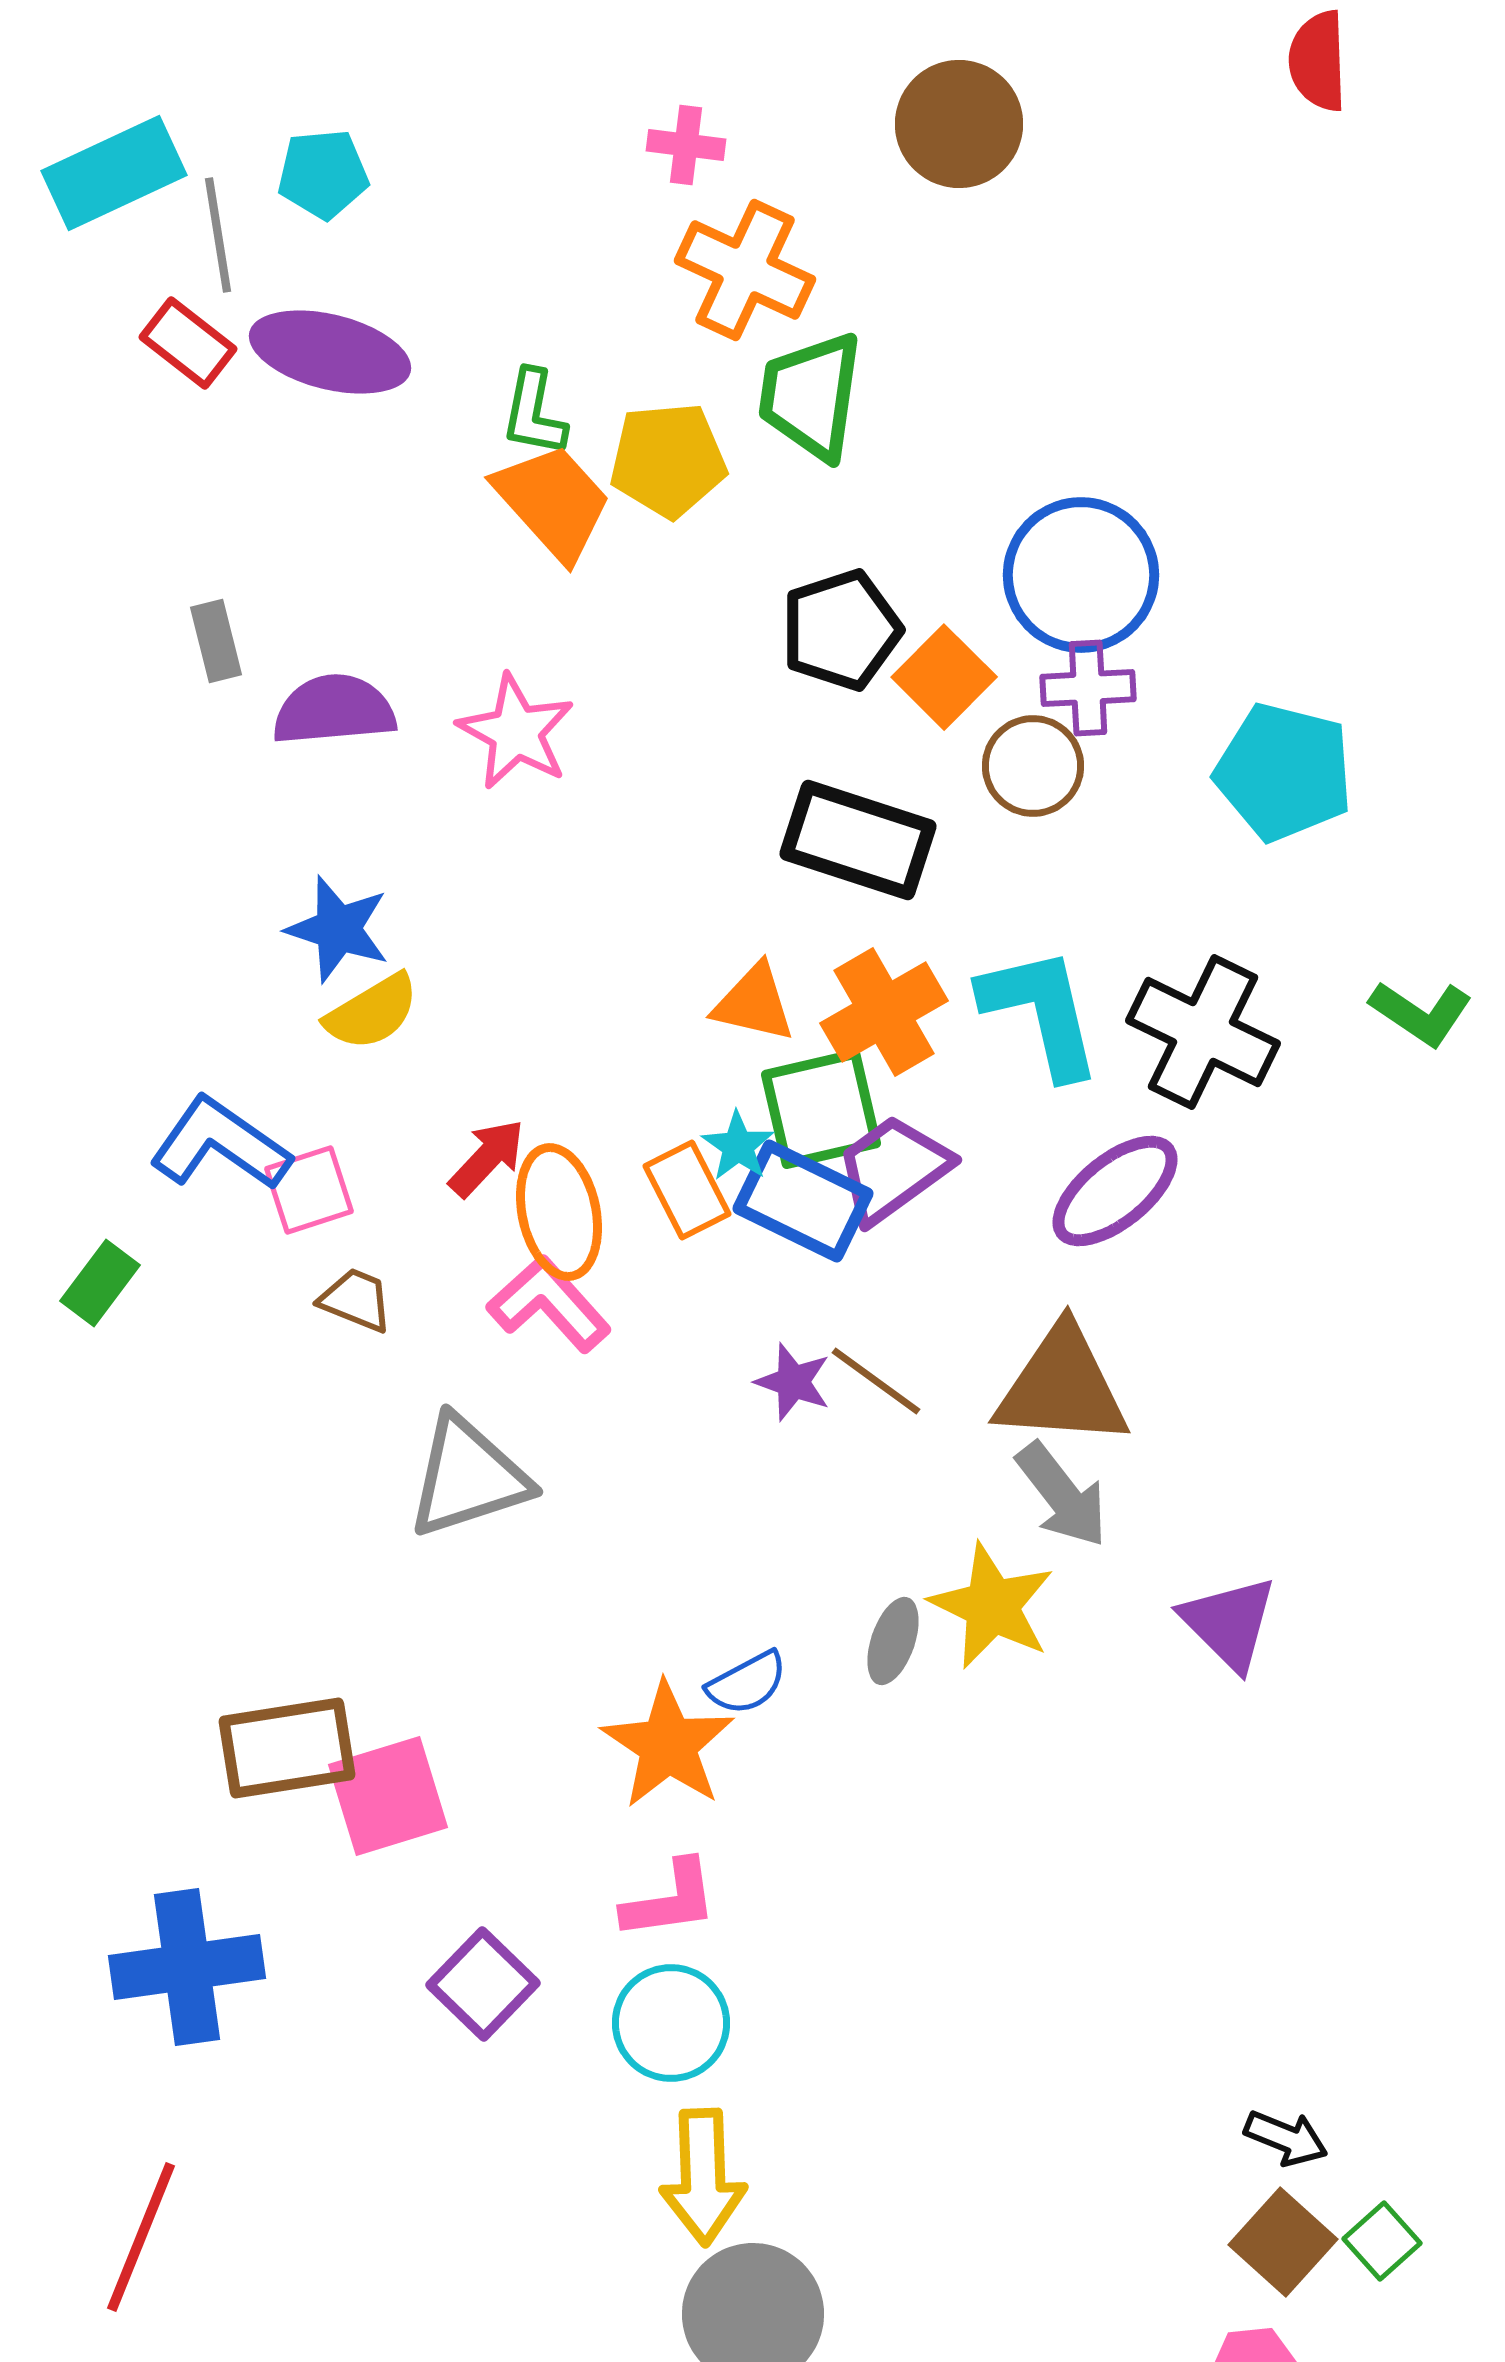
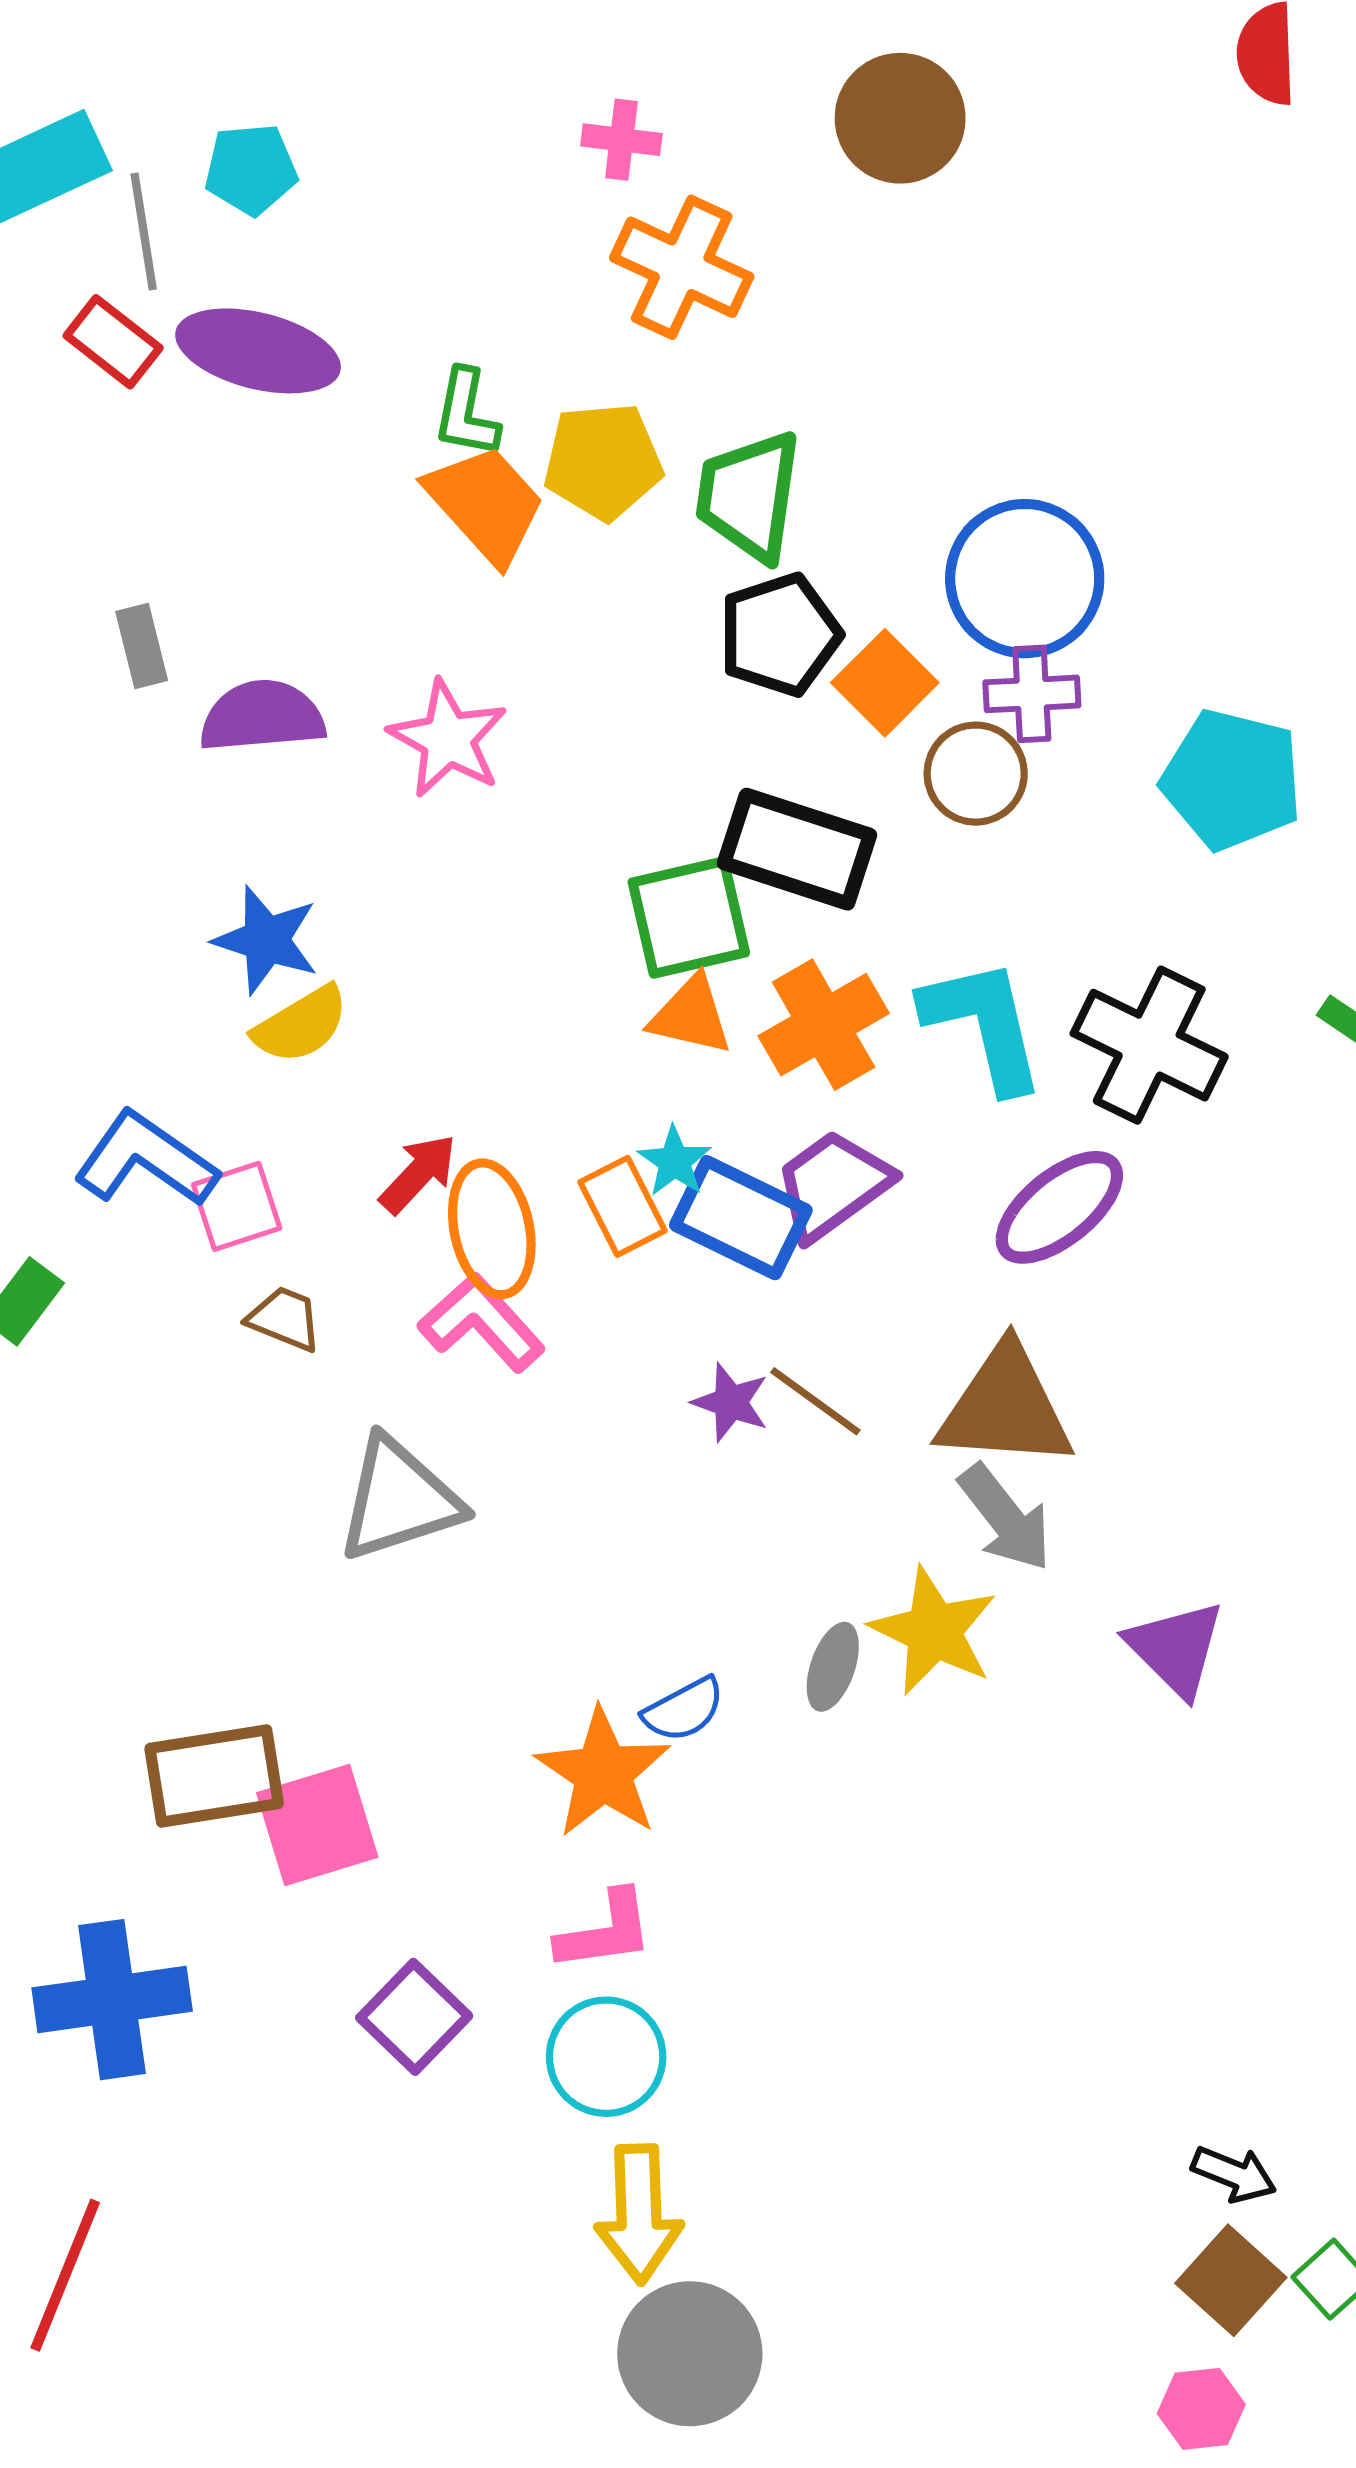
green trapezoid: (811, 396) -> (749, 496), moved
green square: (821, 1109) -> (689, 917), moved

